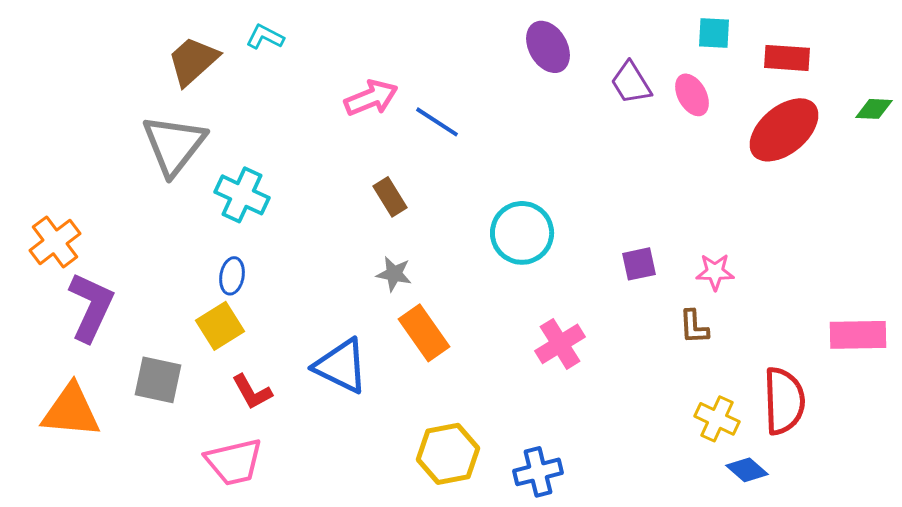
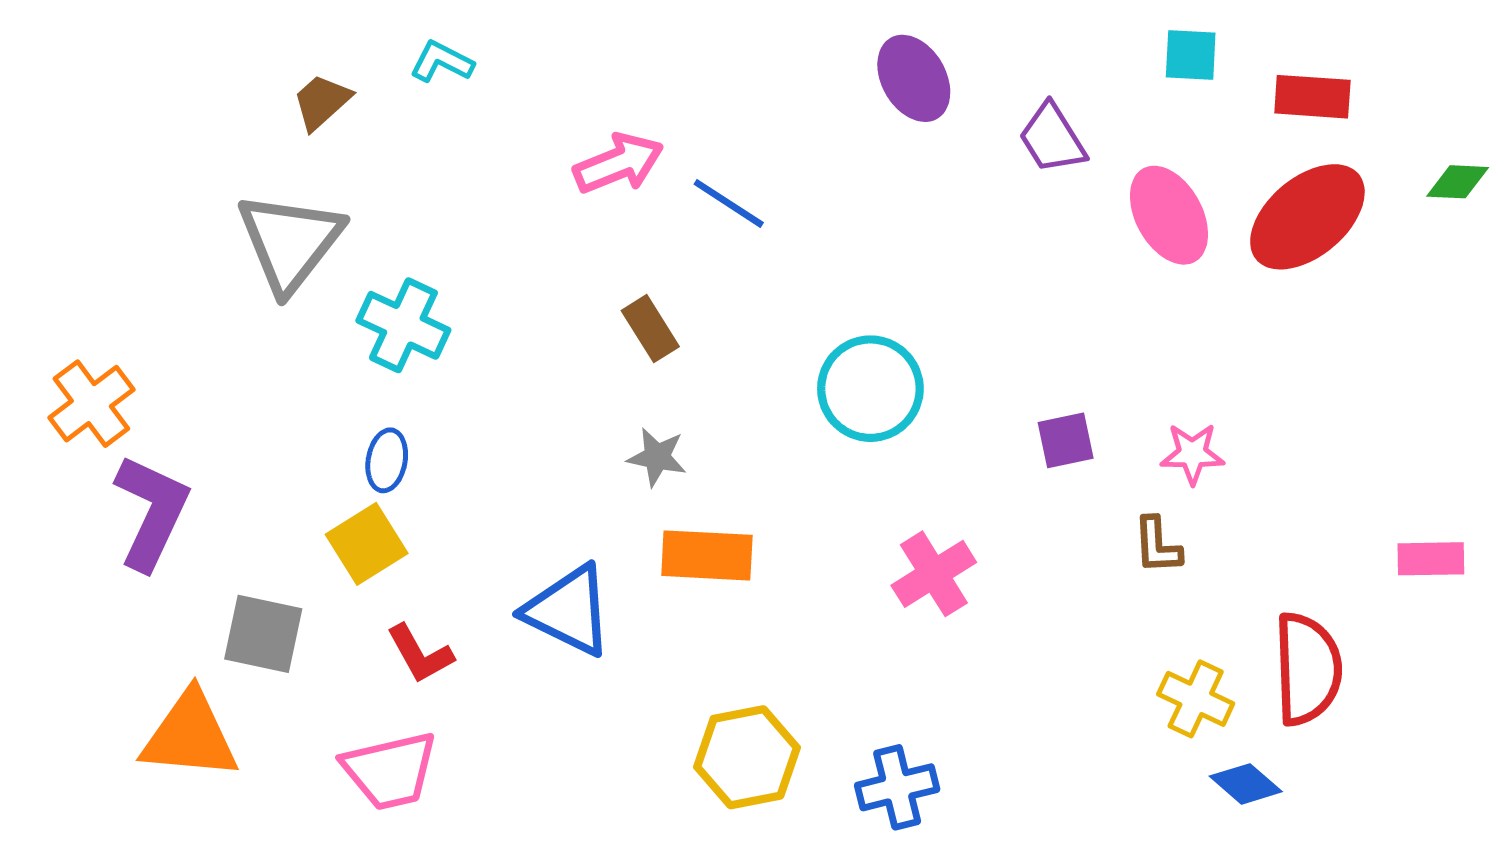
brown trapezoid: (193, 61) -> (322, 102), size x0.7
pink ellipse: (692, 95) -> (1169, 215), moved, size x1.4
orange rectangle: (424, 333) -> (707, 555), turned -52
pink rectangle: (858, 335) -> (1431, 559), size x0.7
orange triangle: (71, 411) -> (190, 736), moved

